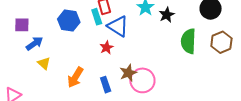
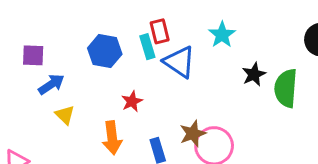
black star: (167, 15) -> (254, 74), moved
red star: (107, 47) -> (132, 101), moved
orange arrow: (75, 77) -> (112, 138), turned -40

